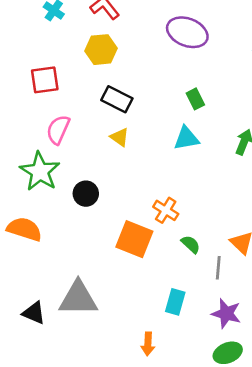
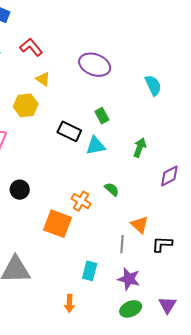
yellow hexagon: (101, 50) -> (26, 105), moved
black rectangle: (117, 99) -> (69, 131), moved
yellow triangle: (120, 137) -> (43, 79), moved
green semicircle: (191, 244) -> (112, 189), moved

